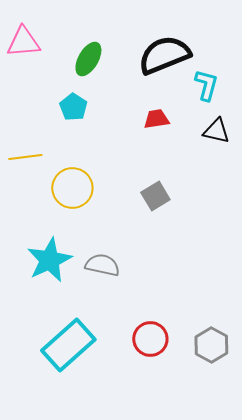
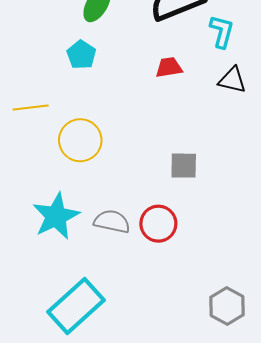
gray square: (155, 196) -> (184, 166), moved, turned 32
red circle: (150, 339) -> (158, 224), moved

